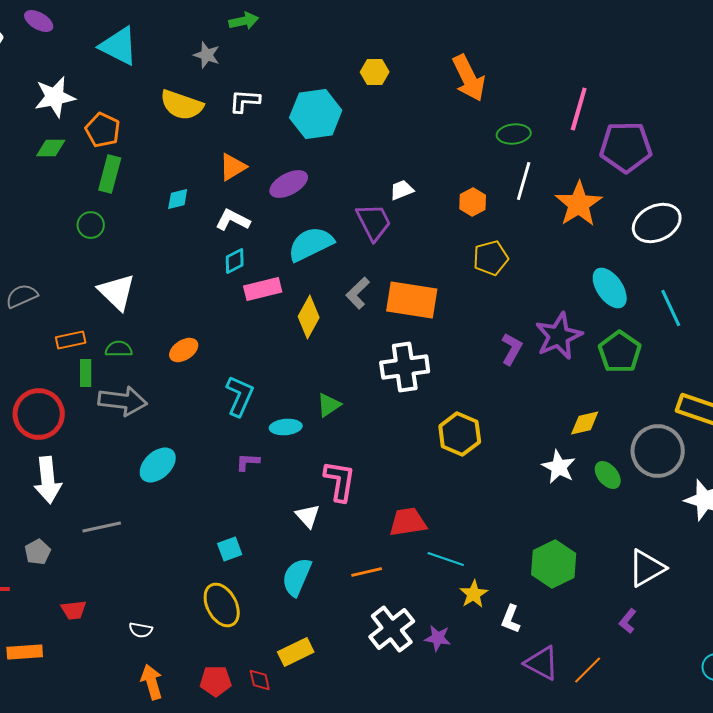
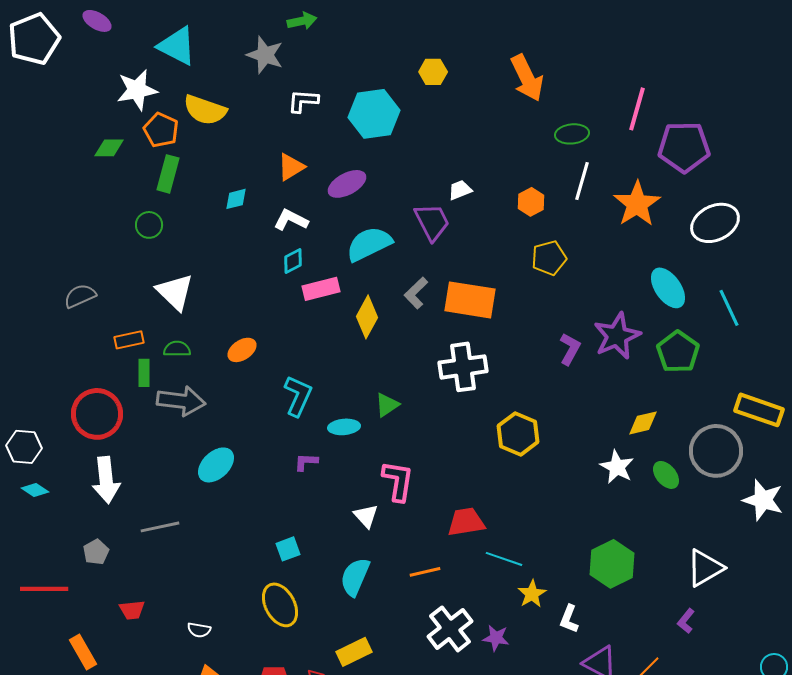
gray star: (207, 55) -> (265, 55), size x1.4
white star: (55, 97) -> (137, 90), moved
yellow semicircle: (182, 105) -> (205, 110), moved
orange rectangle: (25, 652) -> (83, 652), turned 64

